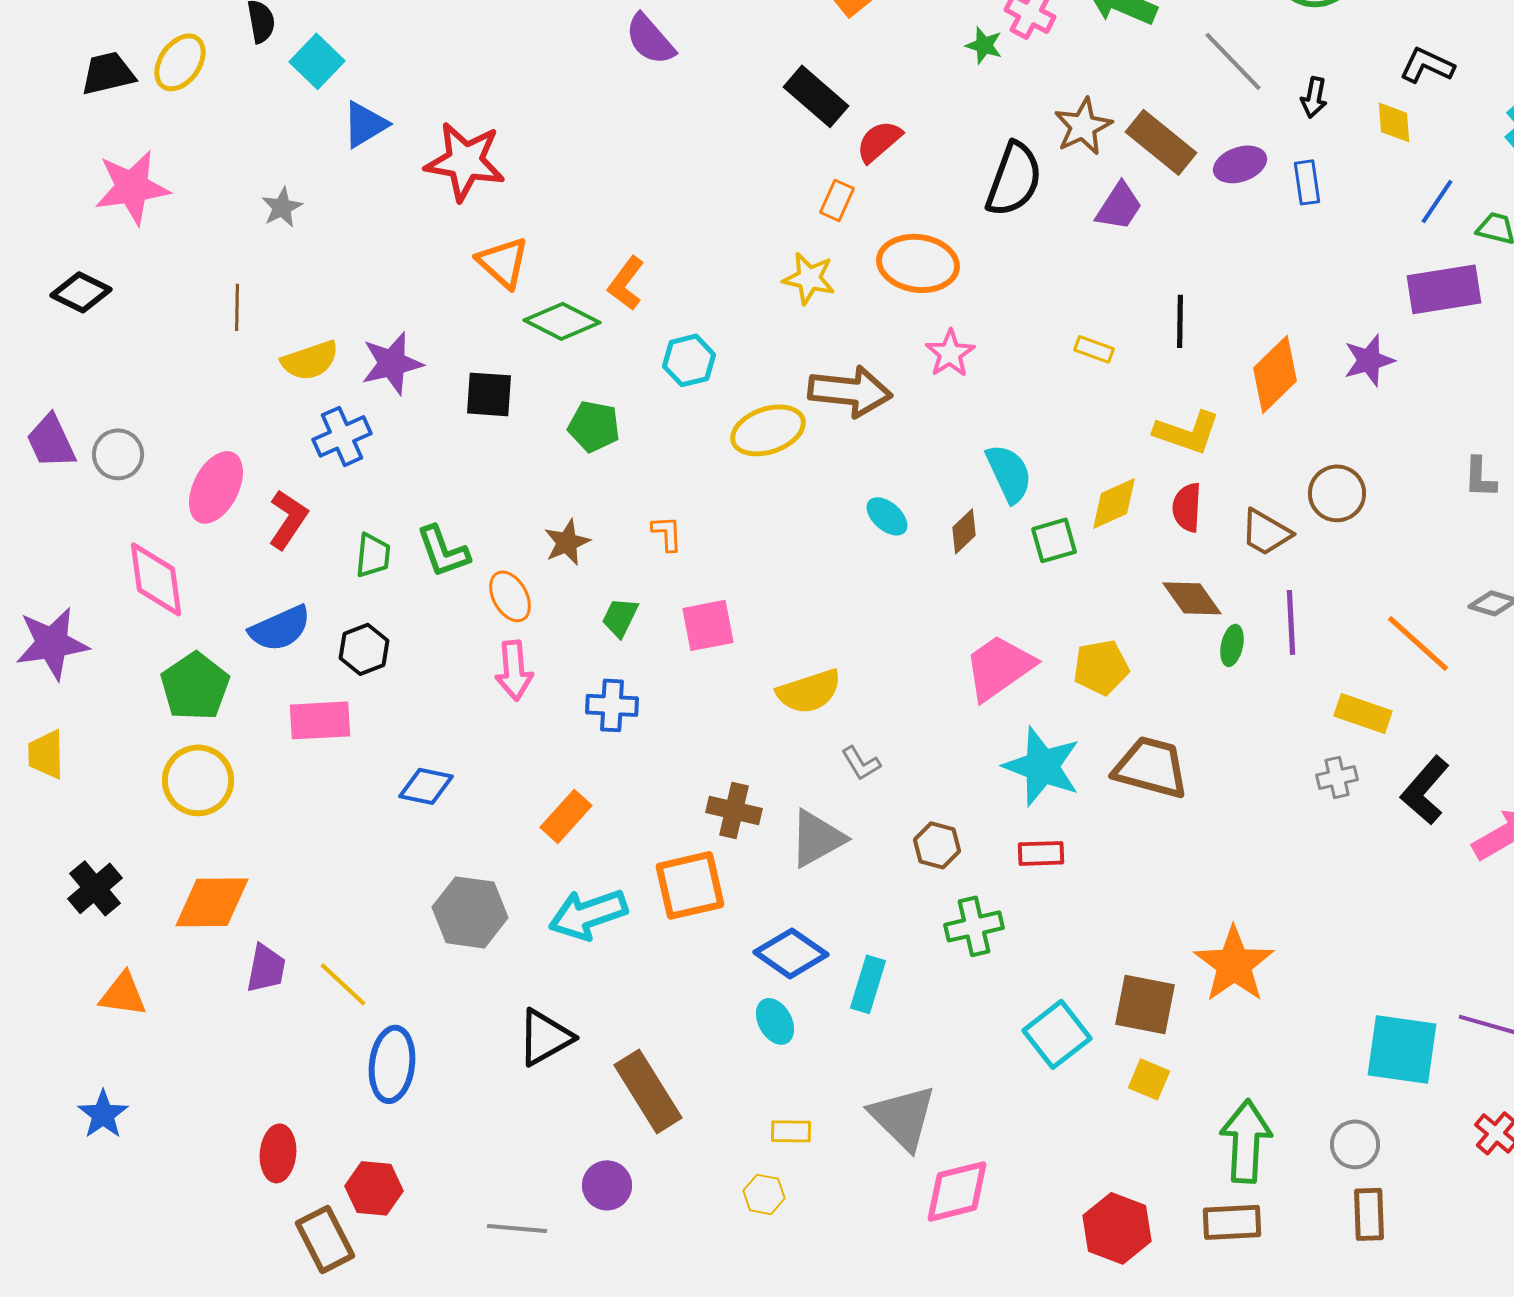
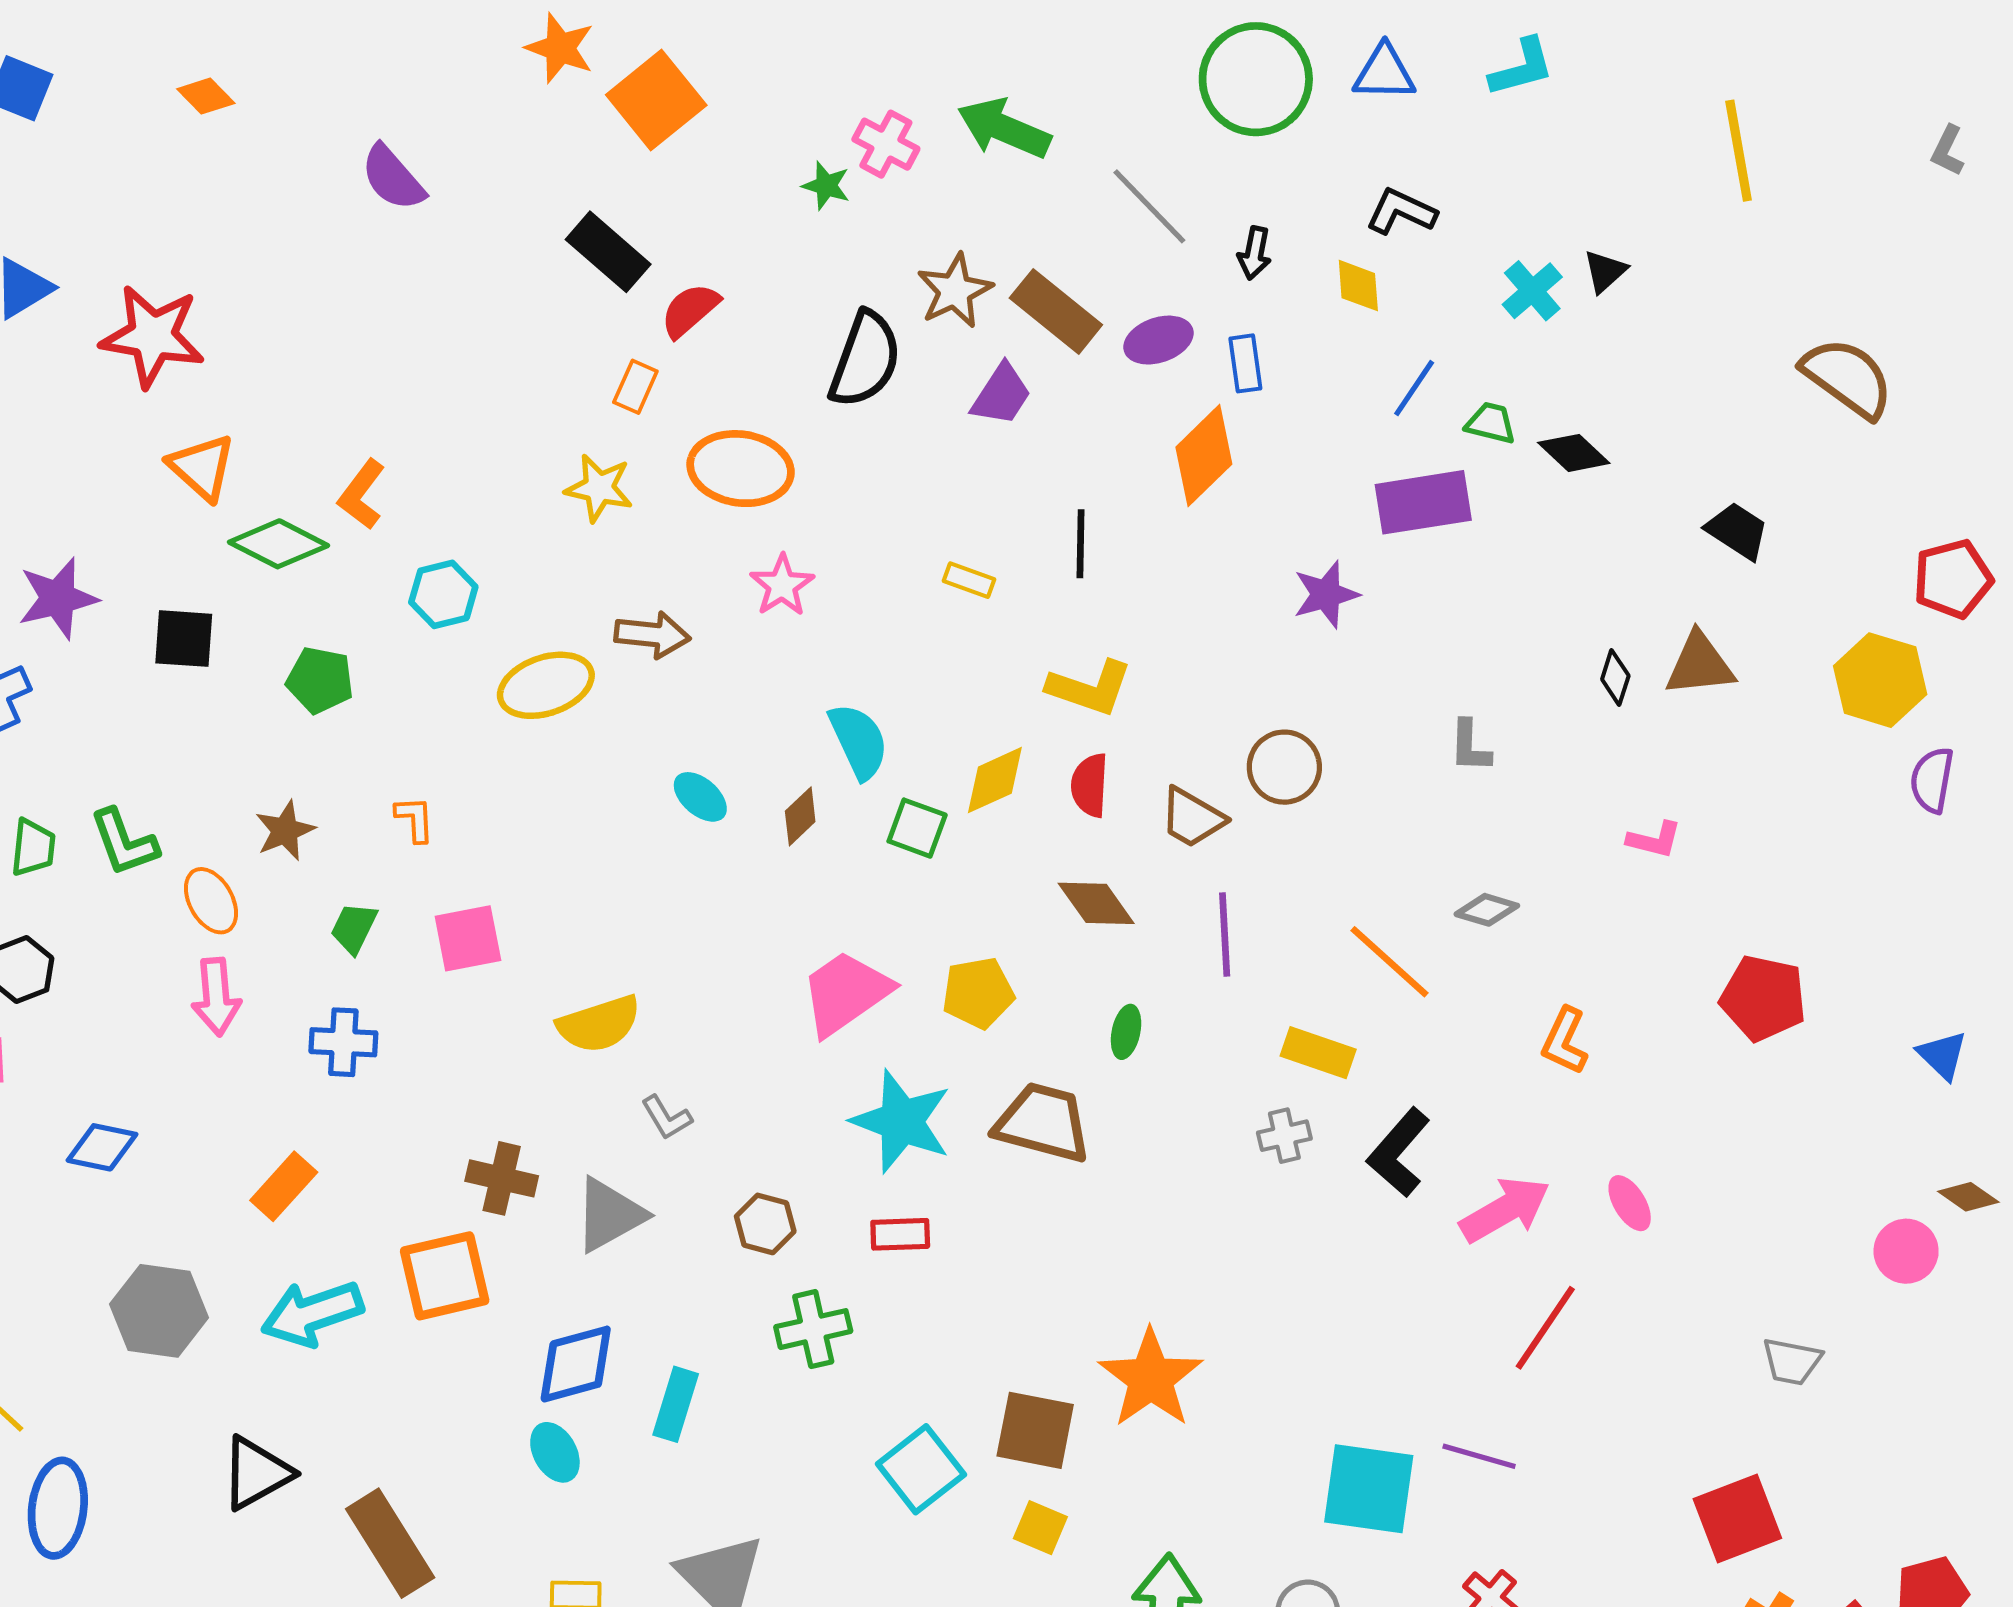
orange diamond: (1275, 374) -> (1204, 456), moved
brown arrow: (850, 391) -> (652, 635), size x0.7
green square: (1054, 540) -> (917, 828), turned 36
green ellipse: (1232, 645) -> (1126, 1032), moved
blue diamond: (791, 953) -> (576, 1364), turned -50

